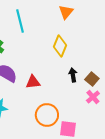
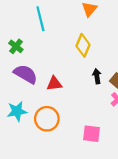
orange circle: (47, 115) -> (47, 119), moved

